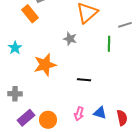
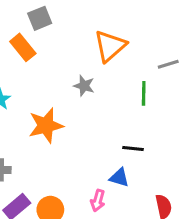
black line: (84, 80) -> (133, 148), moved
blue triangle: (100, 113) -> (119, 178), moved

